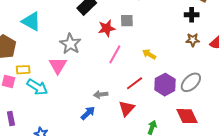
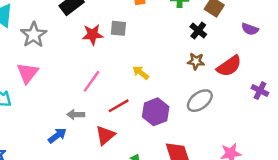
black cross: (192, 15) -> (198, 31), turned 32
gray star: (70, 44) -> (34, 35), moved
pink line: (115, 54) -> (92, 81), moved
gray ellipse: (191, 82) -> (200, 101), moved

